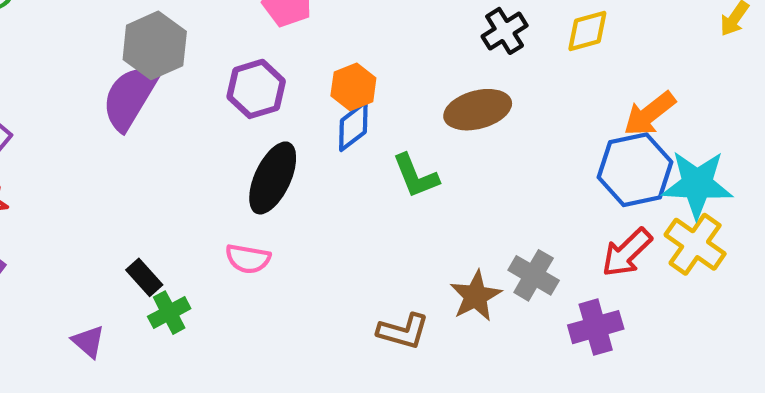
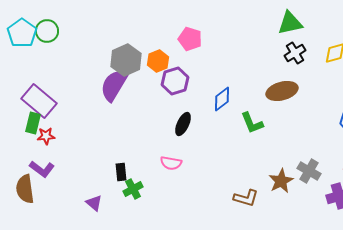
orange hexagon: (353, 87) -> (158, 61), moved
black ellipse: (273, 178) -> (183, 124), size x0.7
black rectangle: (144, 277) -> (121, 172), turned 36

